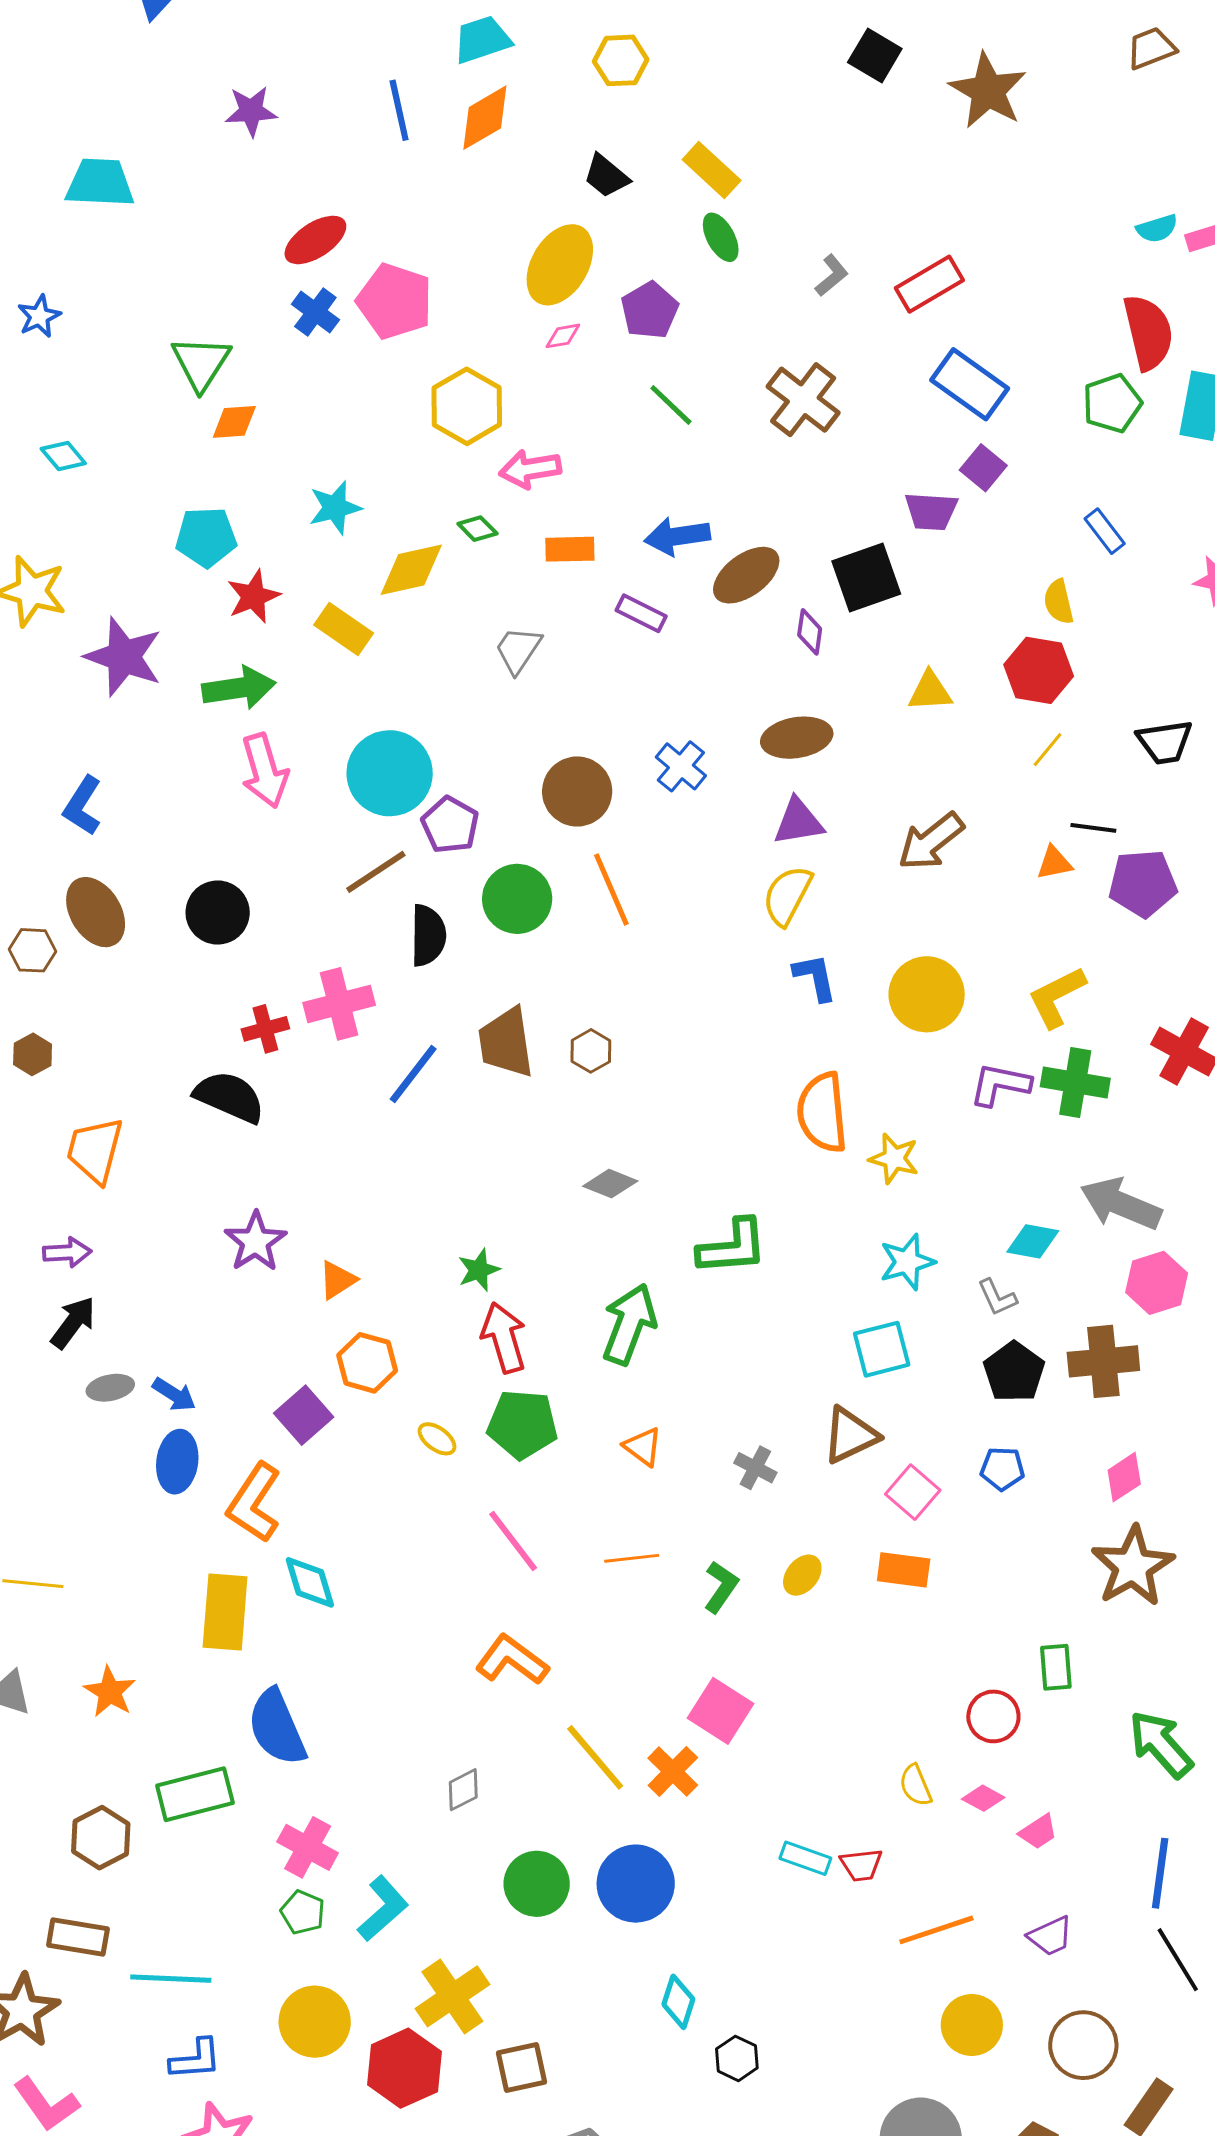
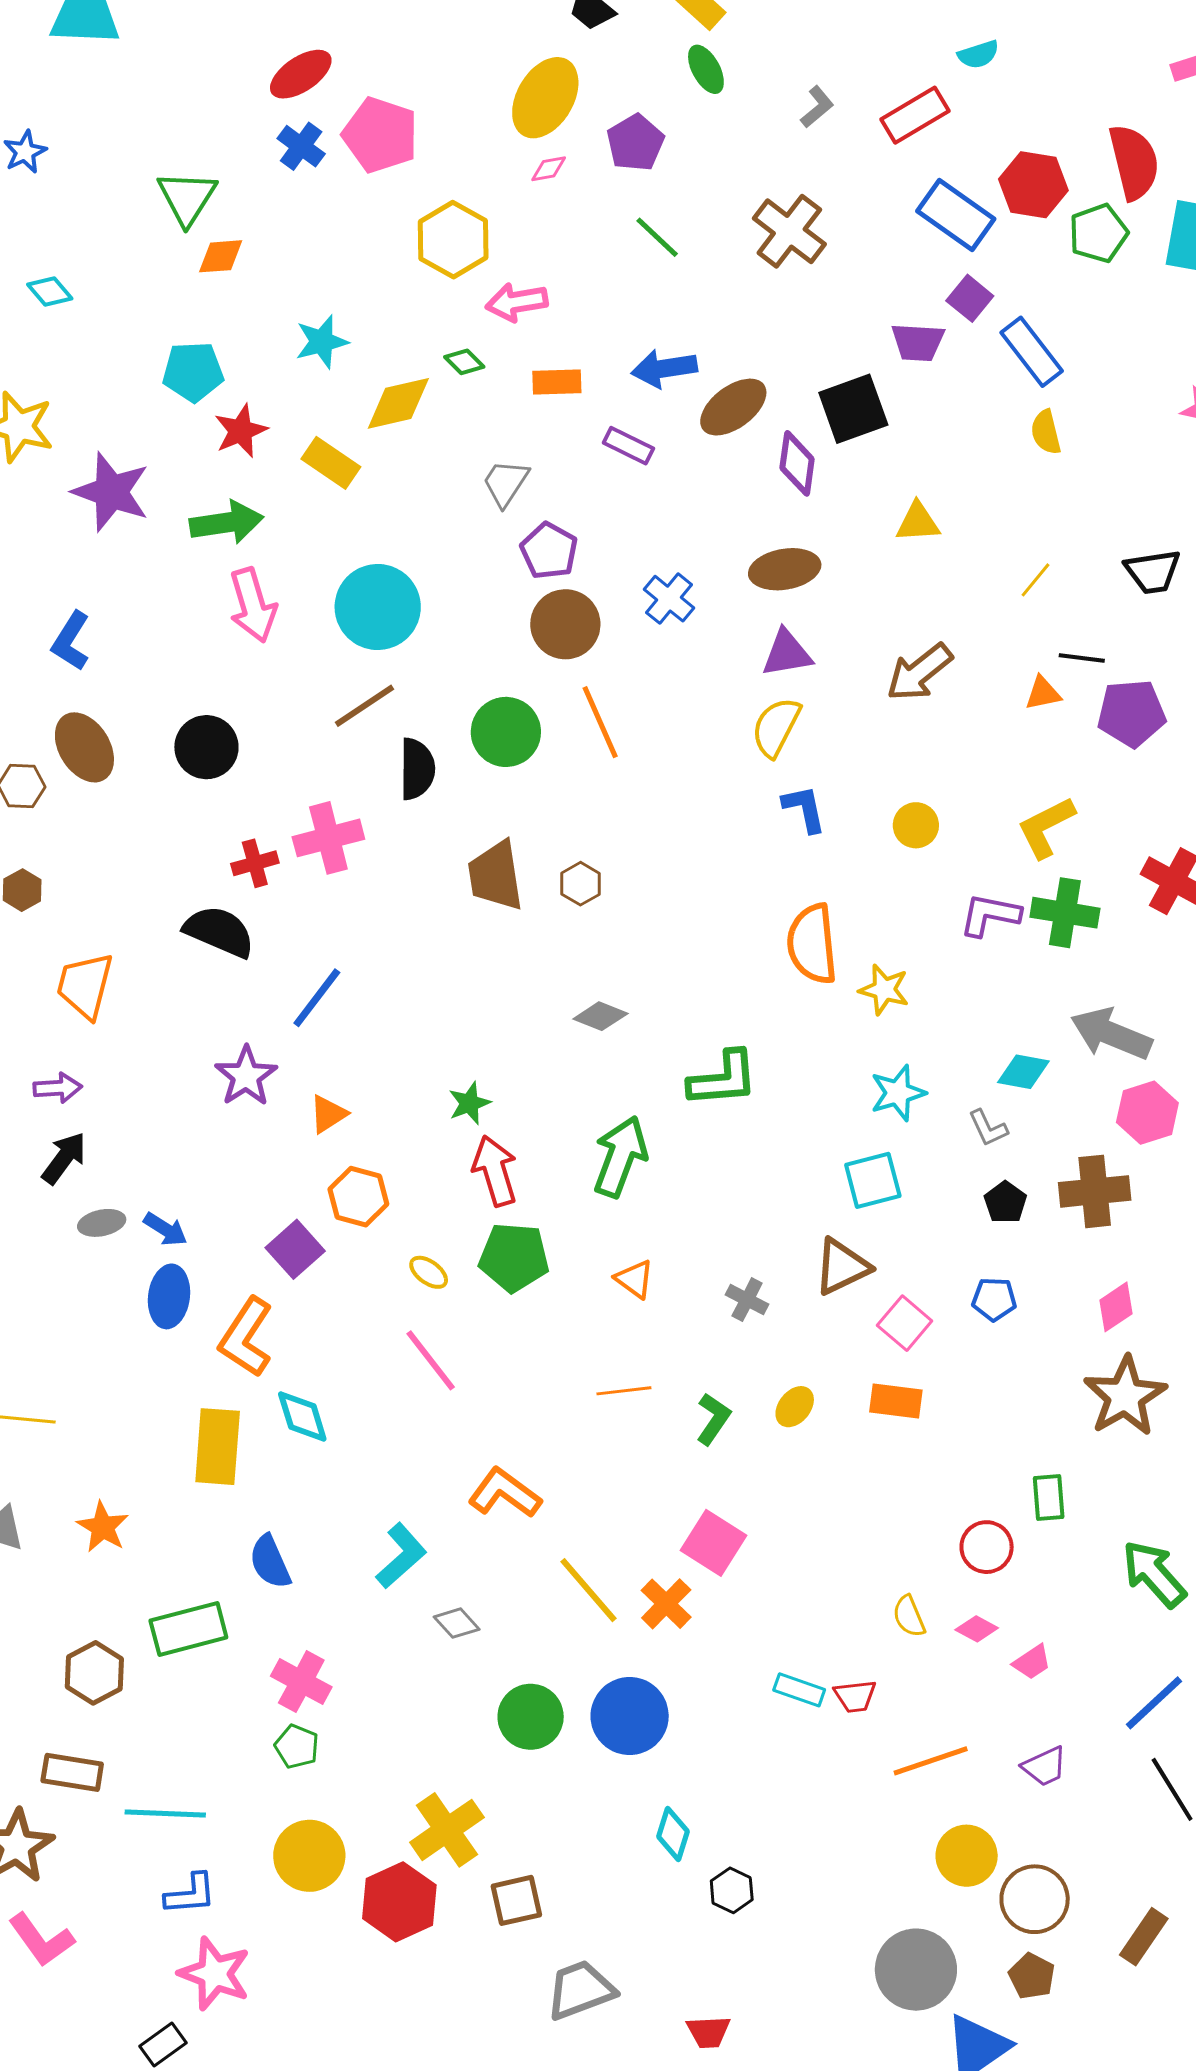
cyan semicircle: (1157, 228) -> (978, 54), moved
blue rectangle: (1105, 531) -> (1032, 352), moved, size x1.5
purple diamond: (810, 632) -> (797, 463), size x1.4
red hexagon: (1039, 670) -> (1033, 185), moved
purple pentagon: (450, 825) -> (549, 551), moved
yellow circle: (927, 994) -> (916, 825), size x0.6
blue line: (413, 1074) -> (317, 998), moved
black pentagon: (1014, 1372) -> (1005, 1202), size x0.7
pink line: (513, 1541) -> (431, 1360), moved
blue semicircle: (277, 1727) -> (270, 1562), size x0.7
gray diamond: (463, 1790) -> (457, 1623), turned 75
blue line: (1160, 1873) -> (1154, 1703), turned 40
cyan L-shape: (383, 1909) -> (401, 1556), moved
brown circle: (1083, 2045) -> (1035, 1899), moved

